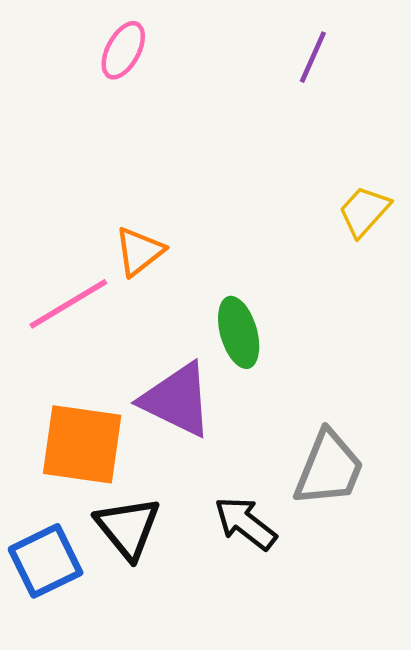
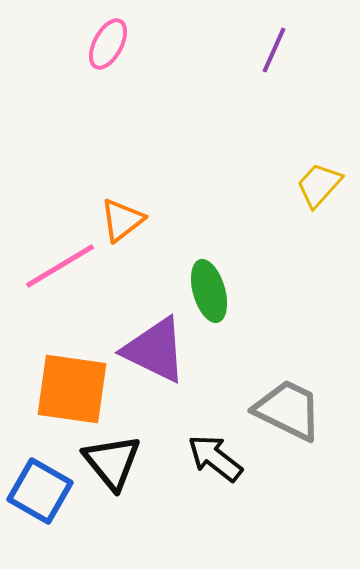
gray trapezoid: (329, 468) -> (288, 410), turned -86
blue square: (46, 561) -> (40, 491), turned -34

